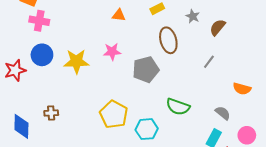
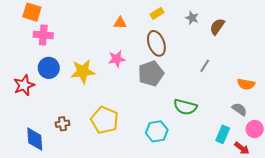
brown ellipse: (168, 40) -> (156, 43), moved
gray line: (209, 62) -> (205, 66), moved
gray semicircle: (223, 113) -> (239, 109), moved
yellow pentagon: (114, 114) -> (104, 120), moved

